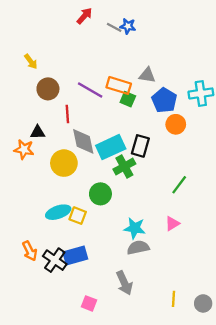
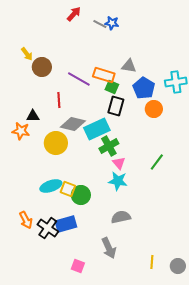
brown circle: (48, 89) -> (42, 67), moved
gray diamond: (83, 141) -> (73, 124), turned -65
black rectangle: (140, 146) -> (116, 106), moved
green circle: (100, 194) -> (81, 195), moved
pink triangle: (172, 224) -> (119, 163), moved, turned -40
cyan star: (135, 228) -> (118, 181), moved

